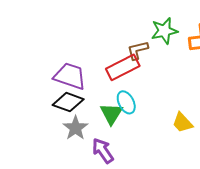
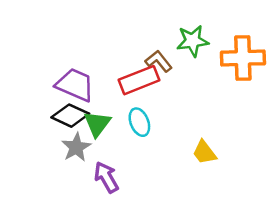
brown L-shape: (138, 50) -> (159, 61), turned 60
green triangle: (111, 114) -> (97, 124), moved

